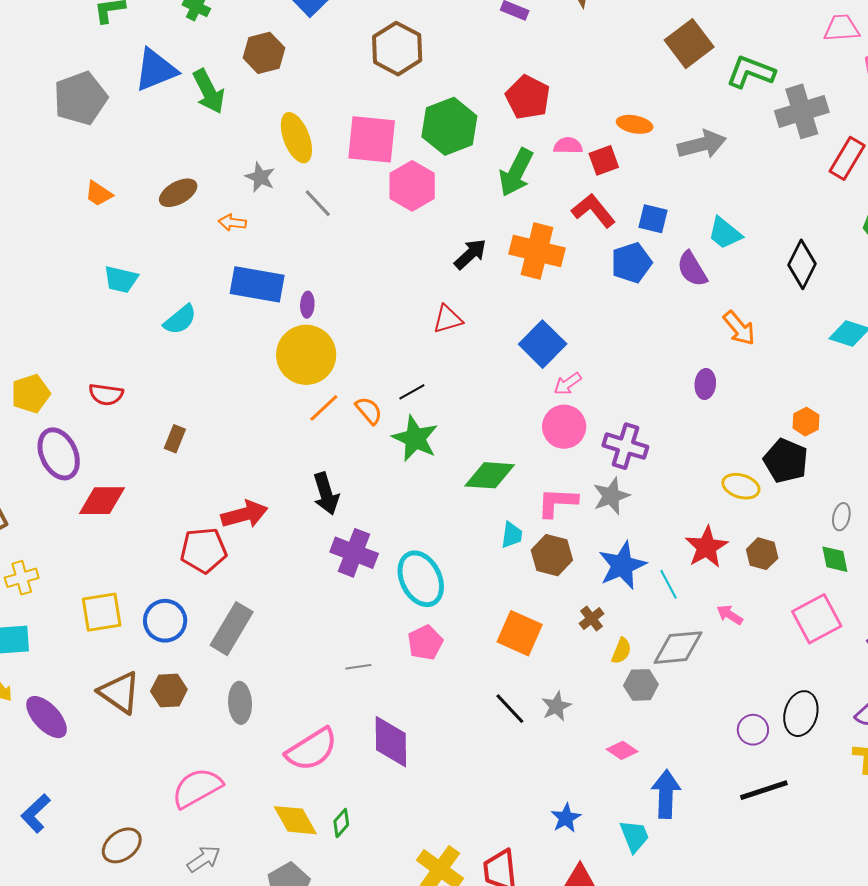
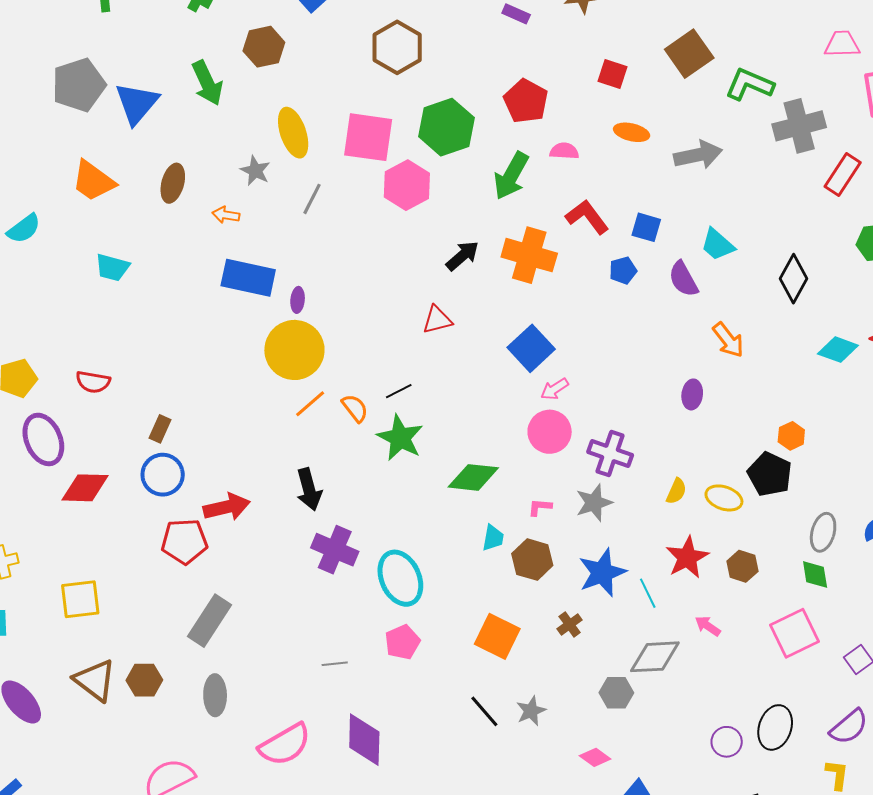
blue triangle: (156, 70) -> (137, 103), moved, turned -30
red square: (604, 160) -> (613, 74), moved, turned 36
brown ellipse: (178, 193) -> (173, 183), turned -48
orange trapezoid: (99, 194) -> (93, 181), size x1.6
gray line: (318, 203) -> (312, 199), turned 68
blue pentagon: (631, 263) -> (623, 270), size x0.7
cyan semicircle: (180, 320) -> (24, 229), moved
pink L-shape: (557, 502) -> (540, 507), size x0.6
gray ellipse: (841, 517) -> (823, 532), size x1.4
blue circle: (165, 621) -> (163, 475), moved
yellow semicircle: (621, 651) -> (676, 491), moved

